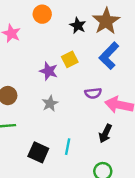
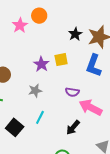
orange circle: (42, 14) -> (39, 16), moved
blue L-shape: (109, 56) -> (94, 66), turned -40
cyan line: (68, 147) -> (40, 117), moved

